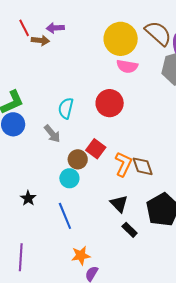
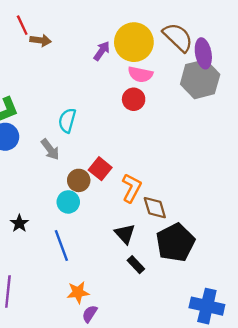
purple arrow: (55, 28) -> (102, 51), moved, turned 126
red circle: (110, 103) -> (134, 99), moved, size x0.7
brown diamond: (143, 166) -> (155, 208), moved

